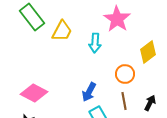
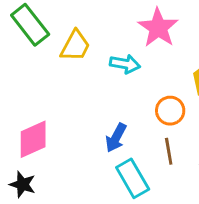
cyan arrow: (95, 43) -> (125, 64), turned -84
pink diamond: (34, 93) -> (33, 139), turned -52

